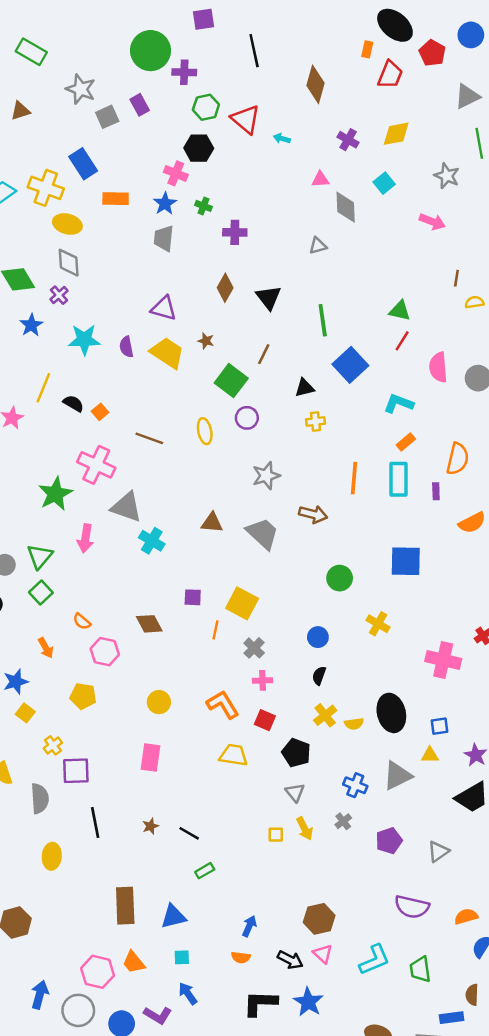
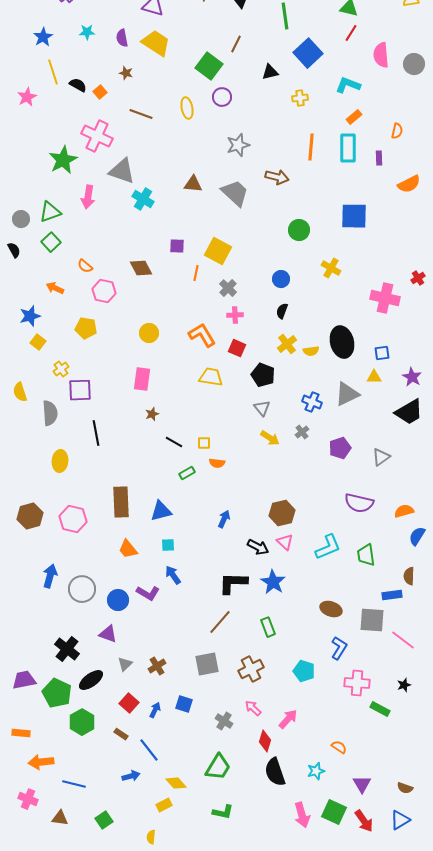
blue star: (31, 325) -> (43, 37), moved
cyan star: (84, 340) -> (87, 32), size x0.6
brown star: (206, 341) -> (126, 73), moved
yellow line: (43, 388) -> (53, 72), turned -40
yellow cross: (315, 421) -> (300, 98), moved
orange semicircle: (458, 459) -> (397, 131), size x0.6
green triangle: (40, 556) -> (50, 212), turned 30
orange arrow: (46, 648) -> (55, 288), turned 144
brown star: (151, 826) -> (152, 414), moved
yellow arrow: (305, 829) -> (270, 438), turned -30
yellow square: (276, 835) -> (204, 443), moved
orange semicircle: (241, 957) -> (217, 463), moved
pink hexagon: (98, 972) -> (73, 519), moved

